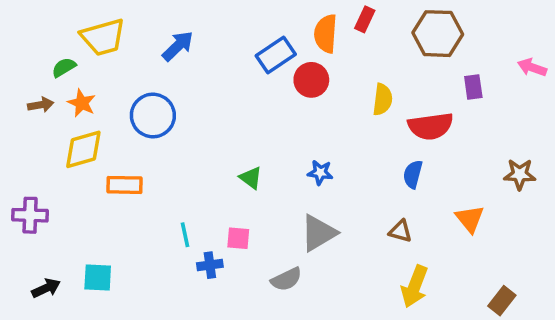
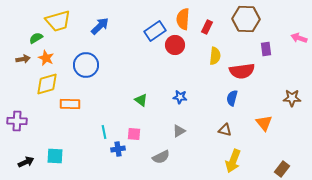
red rectangle: (365, 19) -> (207, 27), moved
gray triangle: (318, 233) -> (179, 131), size x0.6

